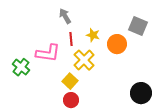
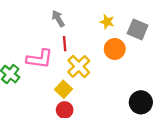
yellow star: (93, 35) -> (107, 22), moved

